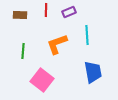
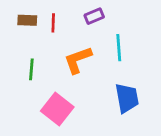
red line: (46, 10) -> (53, 23), moved

